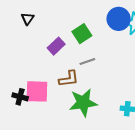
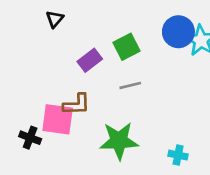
brown L-shape: (69, 79) -> (77, 104), moved
black cross: (20, 97) -> (30, 138), moved

